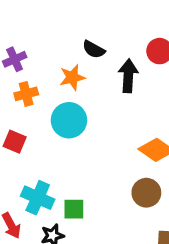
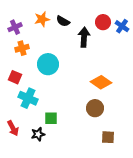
orange star: (72, 77) -> (42, 19), moved
cyan cross: (38, 198) -> (28, 98), moved

